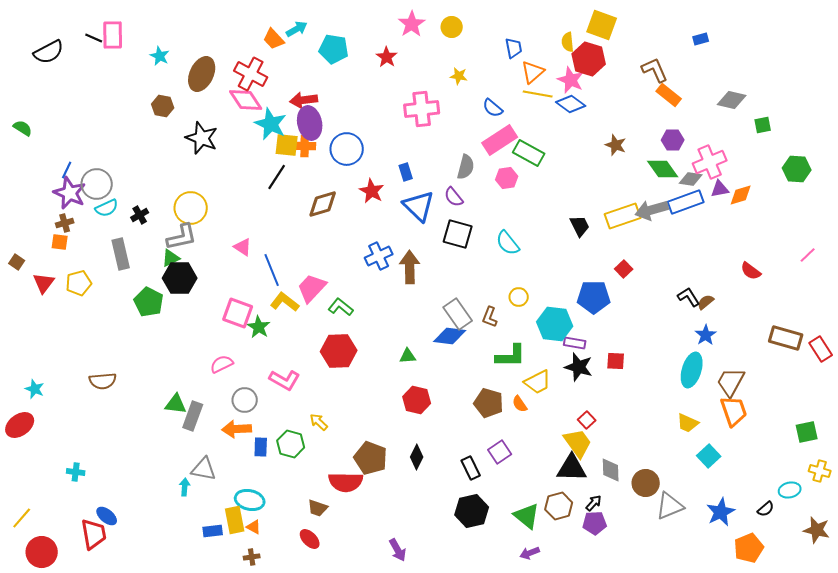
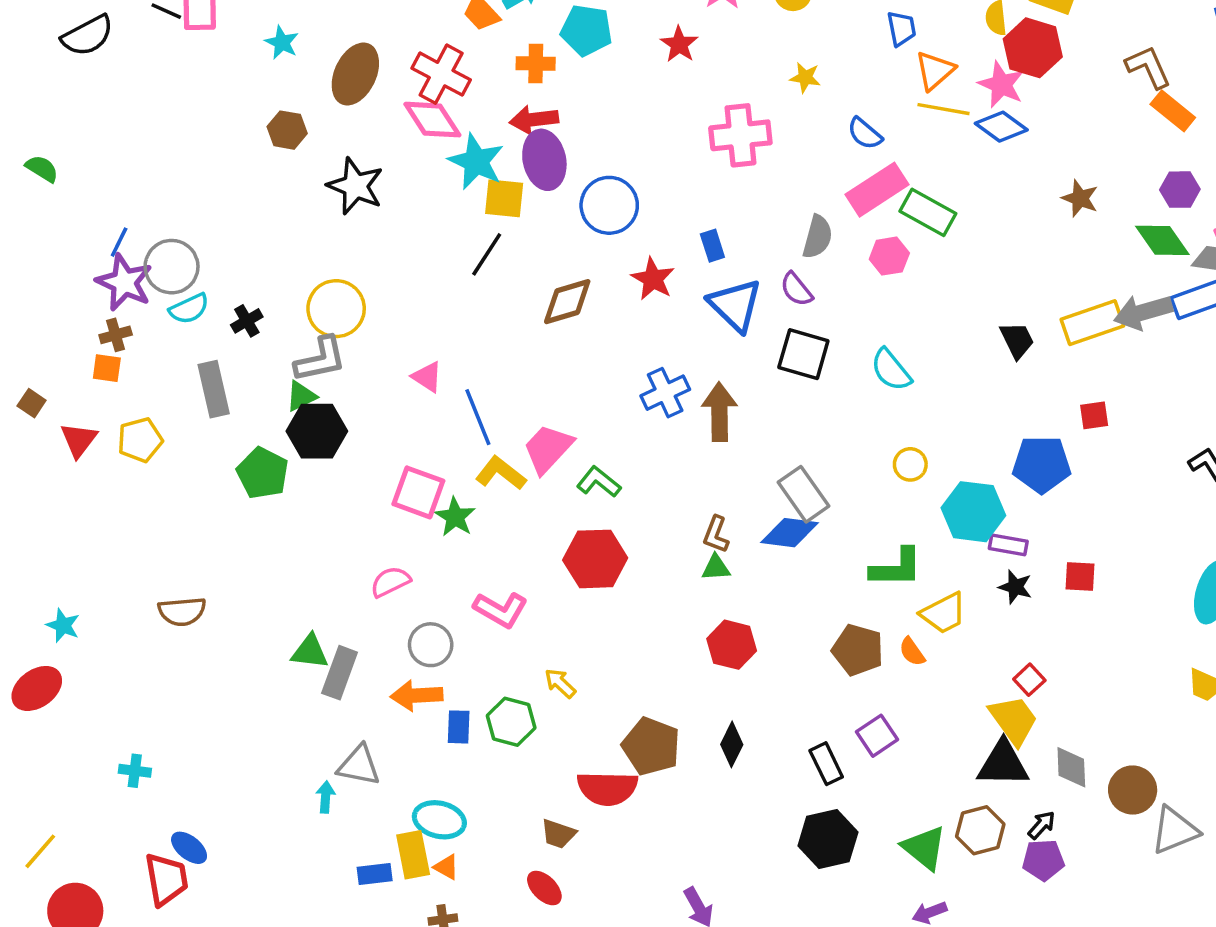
orange cross: (305, 146) -> (536, 64), moved
red square: (624, 269) -> (1094, 415), turned 36
brown L-shape: (490, 317) -> (716, 534), moved
black star: (579, 367) -> (1015, 587), size x0.7

